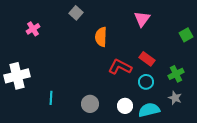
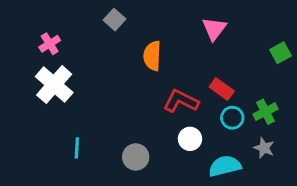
white cross: (17, 76) -> (54, 85), moved, turned -35
cyan circle: (146, 82) -> (232, 118), moved
white circle: (125, 106) -> (190, 139), moved

